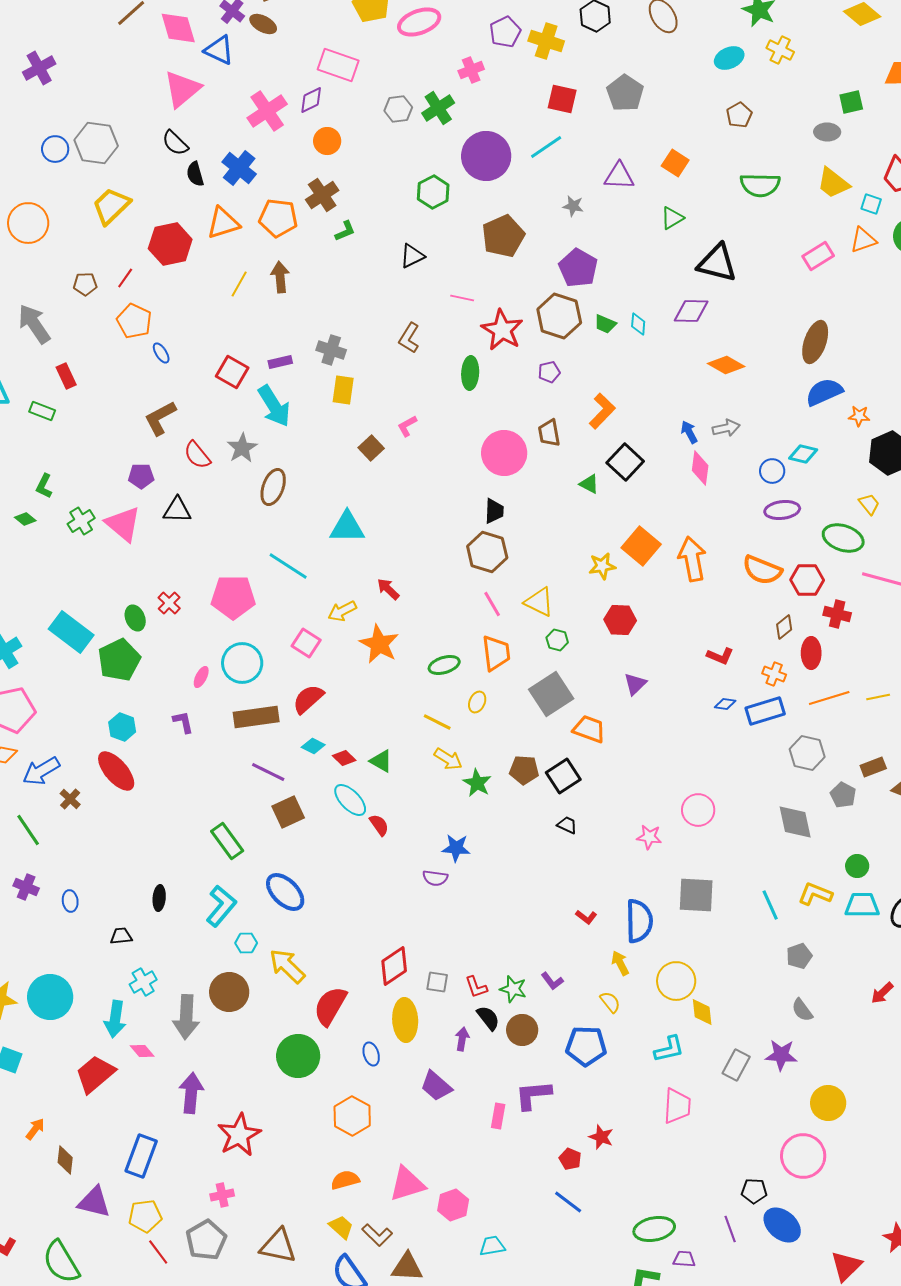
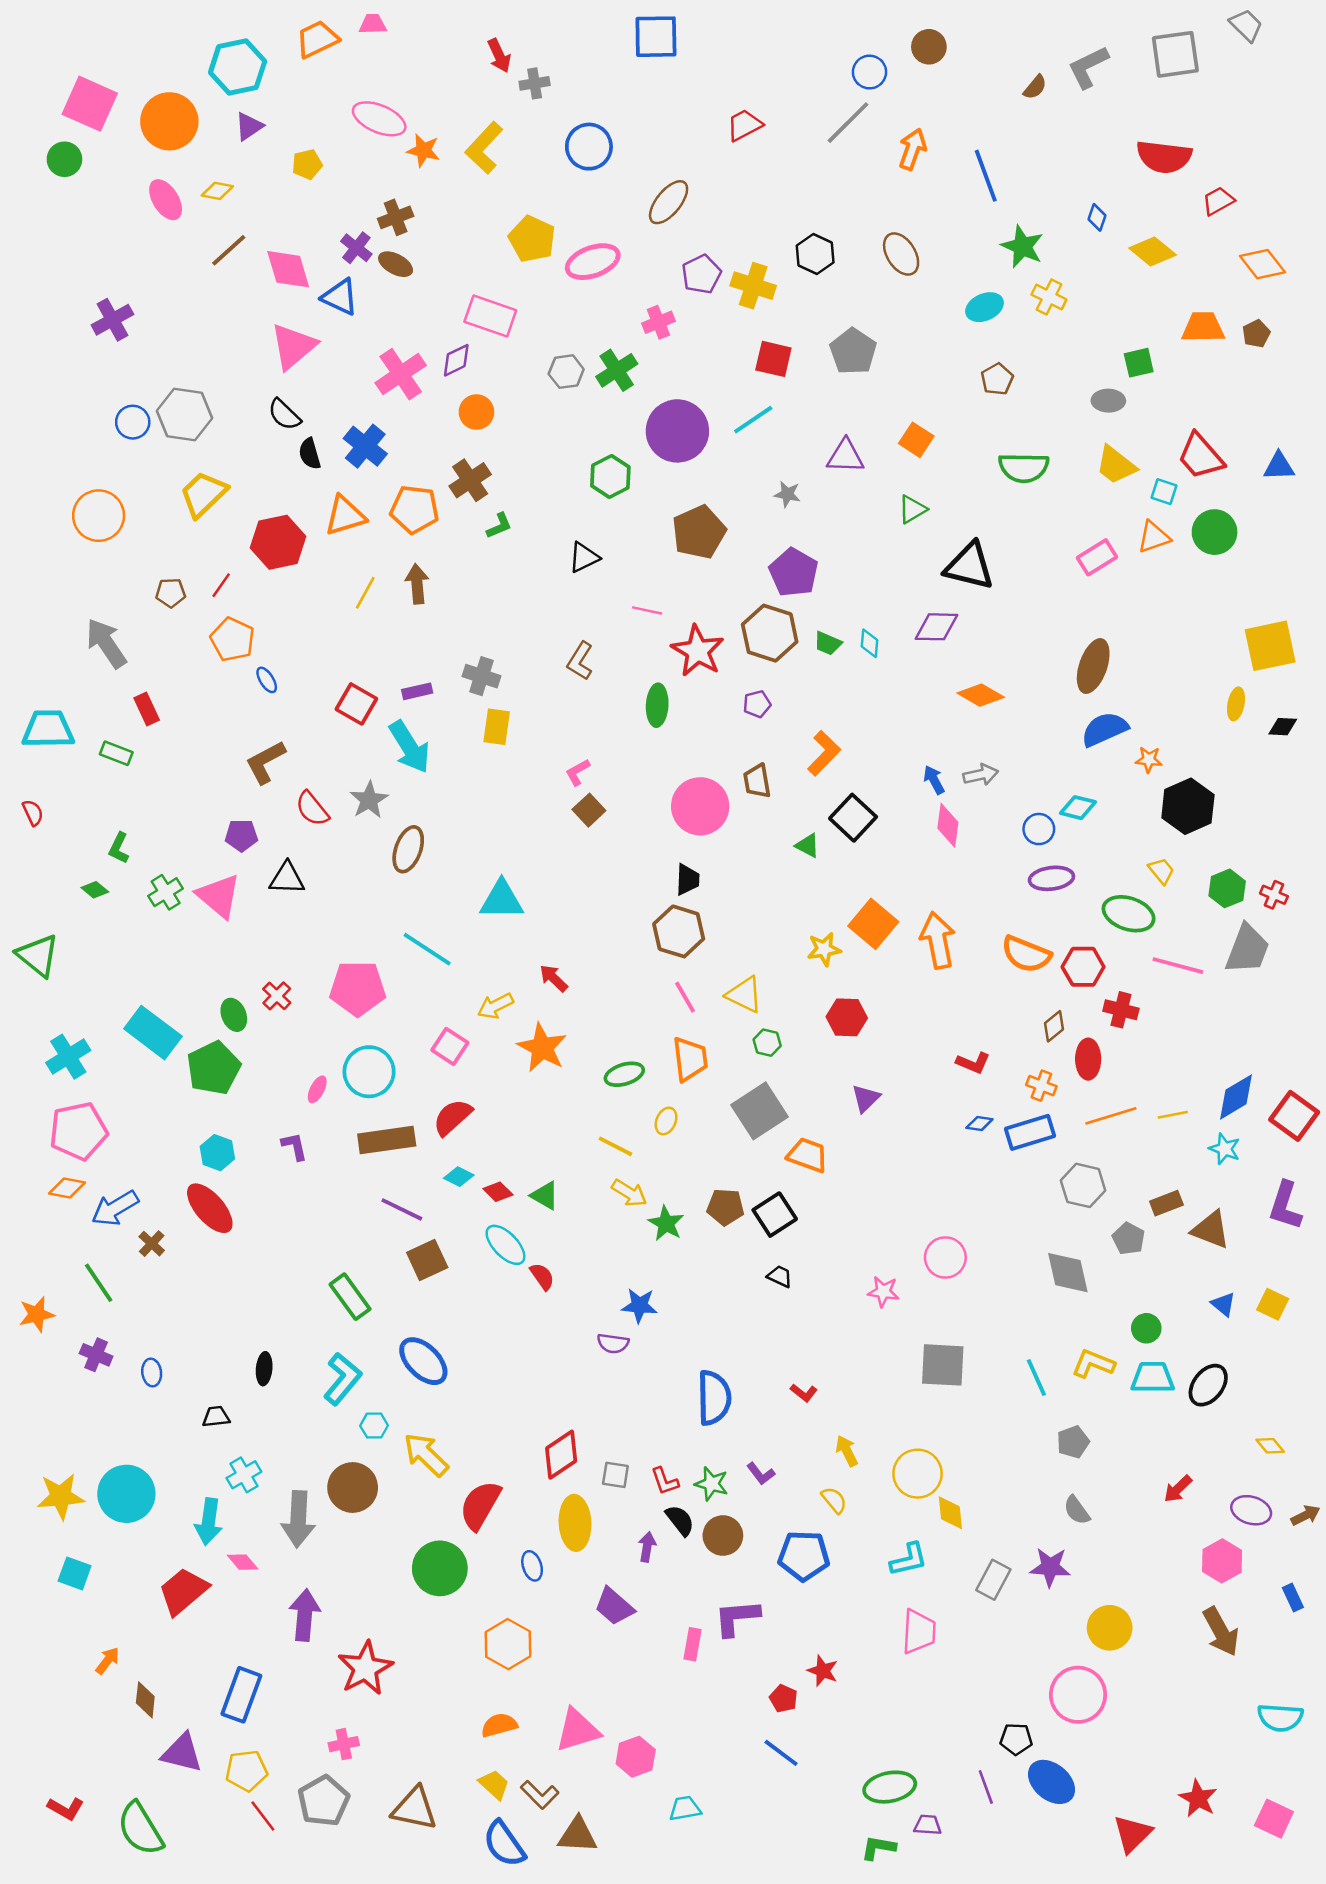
brown square: (371, 448) -> (589, 810), moved
blue semicircle: (639, 921) -> (714, 1398), moved

